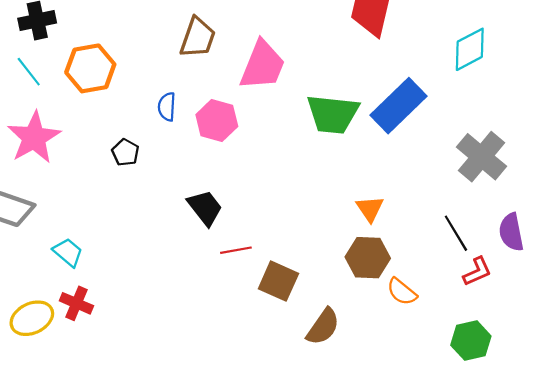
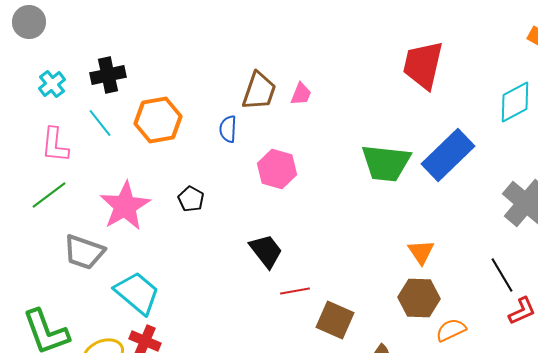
pink trapezoid: (263, 65) -> (301, 94), moved, size x0.5
blue semicircle: (167, 107) -> (228, 129), moved
pink star: (34, 138) -> (125, 206), moved
cyan trapezoid: (68, 252) -> (137, 293), size x1.6
orange semicircle: (402, 292) -> (451, 330), turned 116

